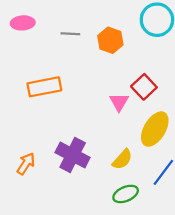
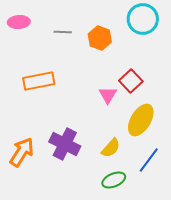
orange arrow: (26, 164) -> (22, 152), size x1.4

